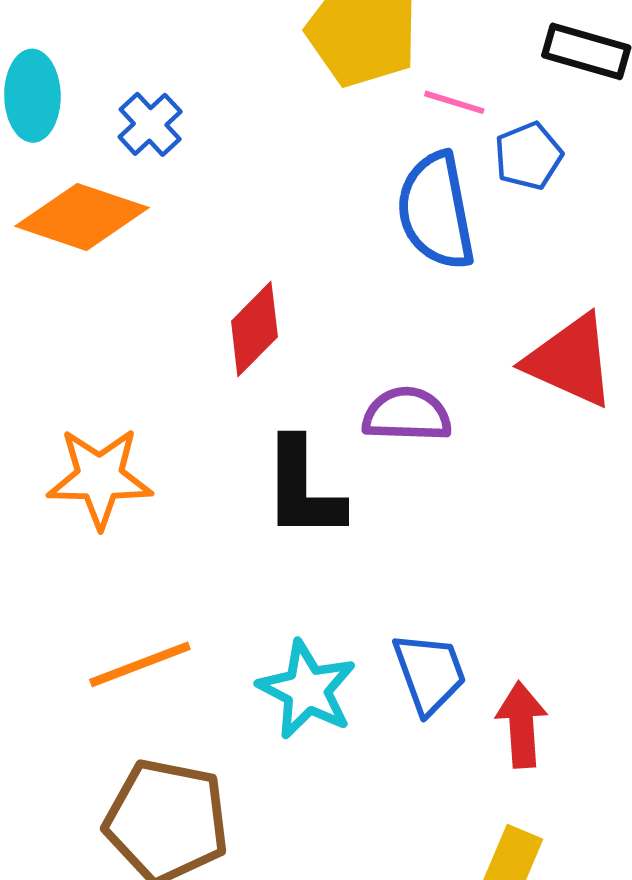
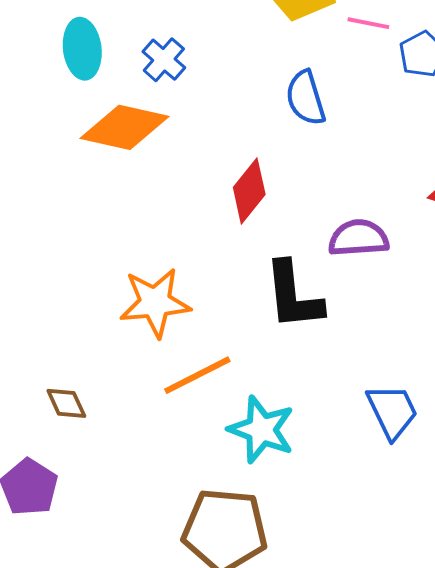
blue semicircle: (436, 211) -> (306, 98), moved, size x0.7
orange line: (140, 664) -> (197, 375), moved
cyan star: (307, 690) -> (261, 430), moved

